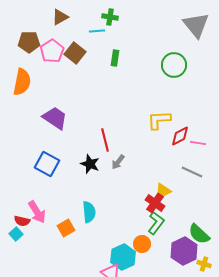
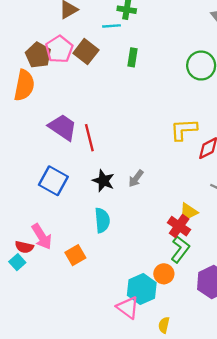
brown pentagon: (29, 42) -> (38, 55), moved, turned 30
red line: (105, 140) -> (89, 138), moved
cyan semicircle: (89, 212) -> (102, 220), moved

